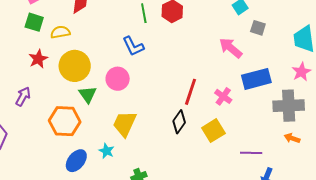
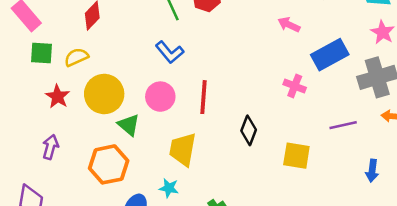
pink arrow: (231, 48) -> (289, 25), size x0.7
red line: (191, 92) -> (204, 97), moved
yellow square: (213, 131) -> (296, 156), moved, turned -35
purple line: (251, 153) -> (343, 125), moved

